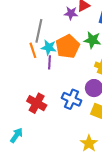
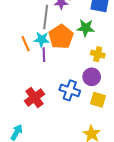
gray line: (39, 31) -> (46, 17), moved
red cross: (37, 103) -> (34, 98), turned 30

